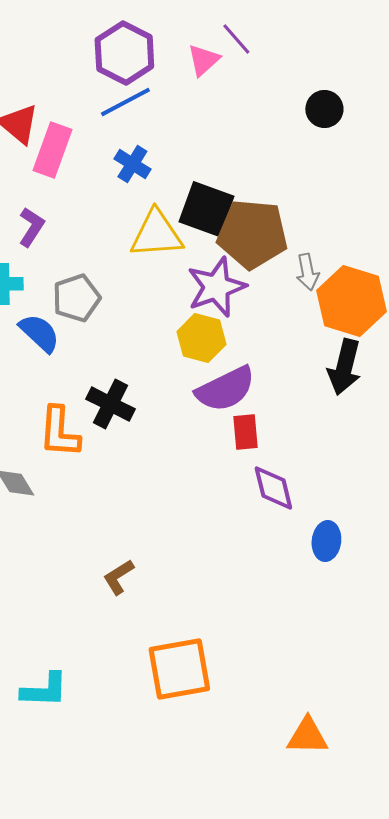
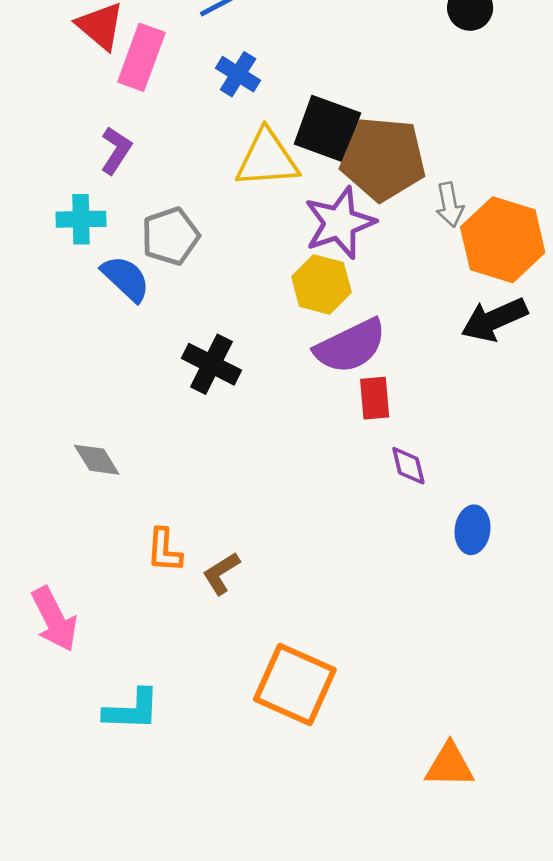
black arrow: (344, 367) -> (494, 320), turned 52
orange L-shape: (59, 432) -> (164, 550), moved, size x0.7
purple diamond: (273, 488) -> (408, 466), size x0.7
orange square: (179, 669) -> (295, 684), turned 34

